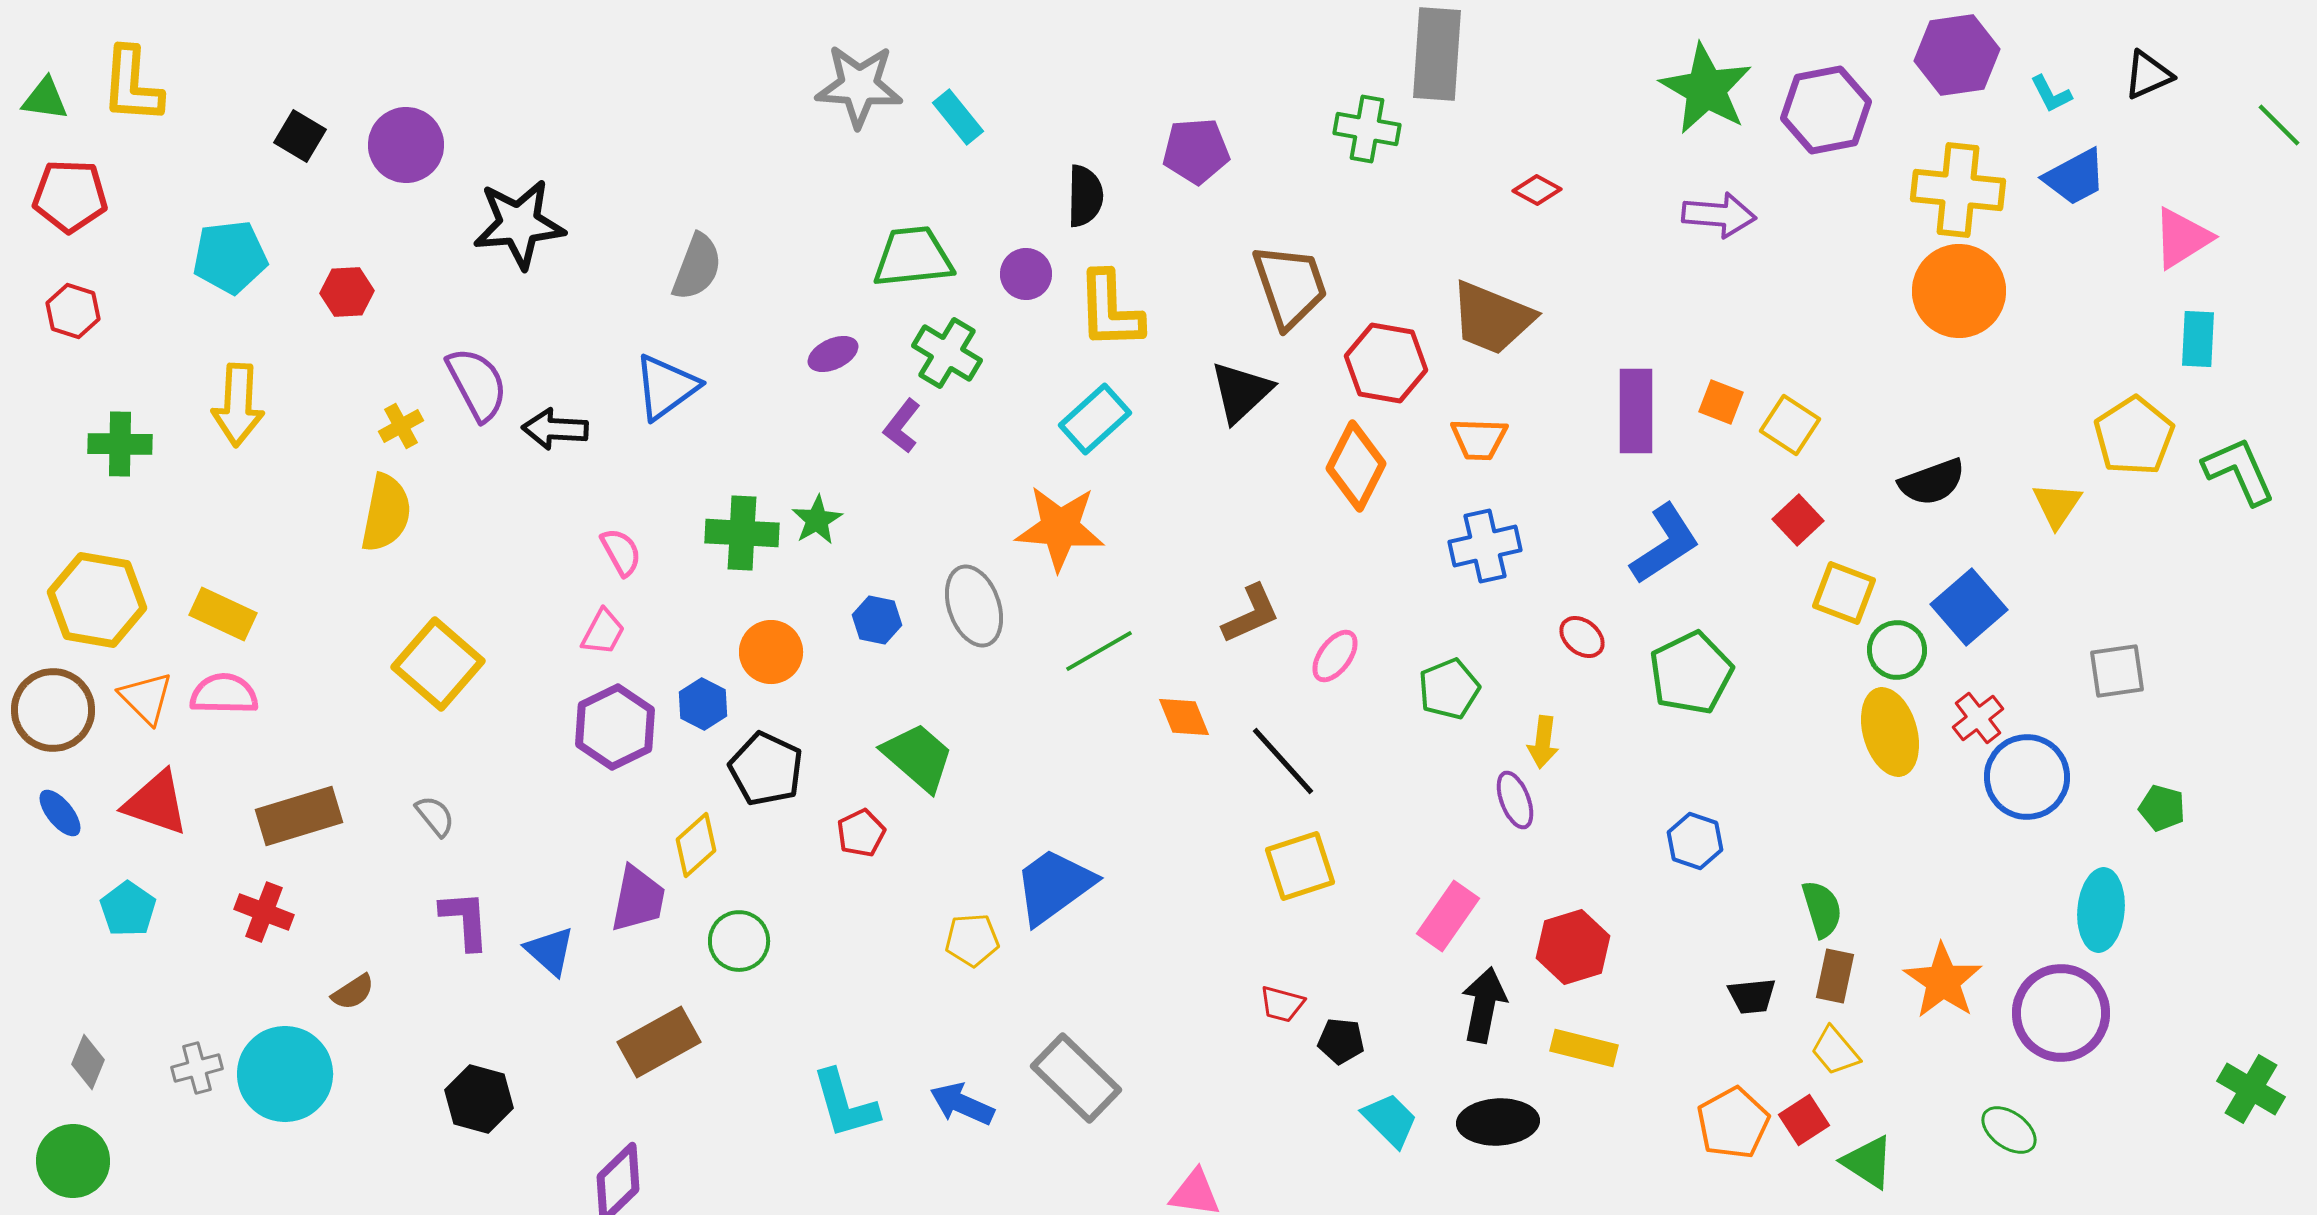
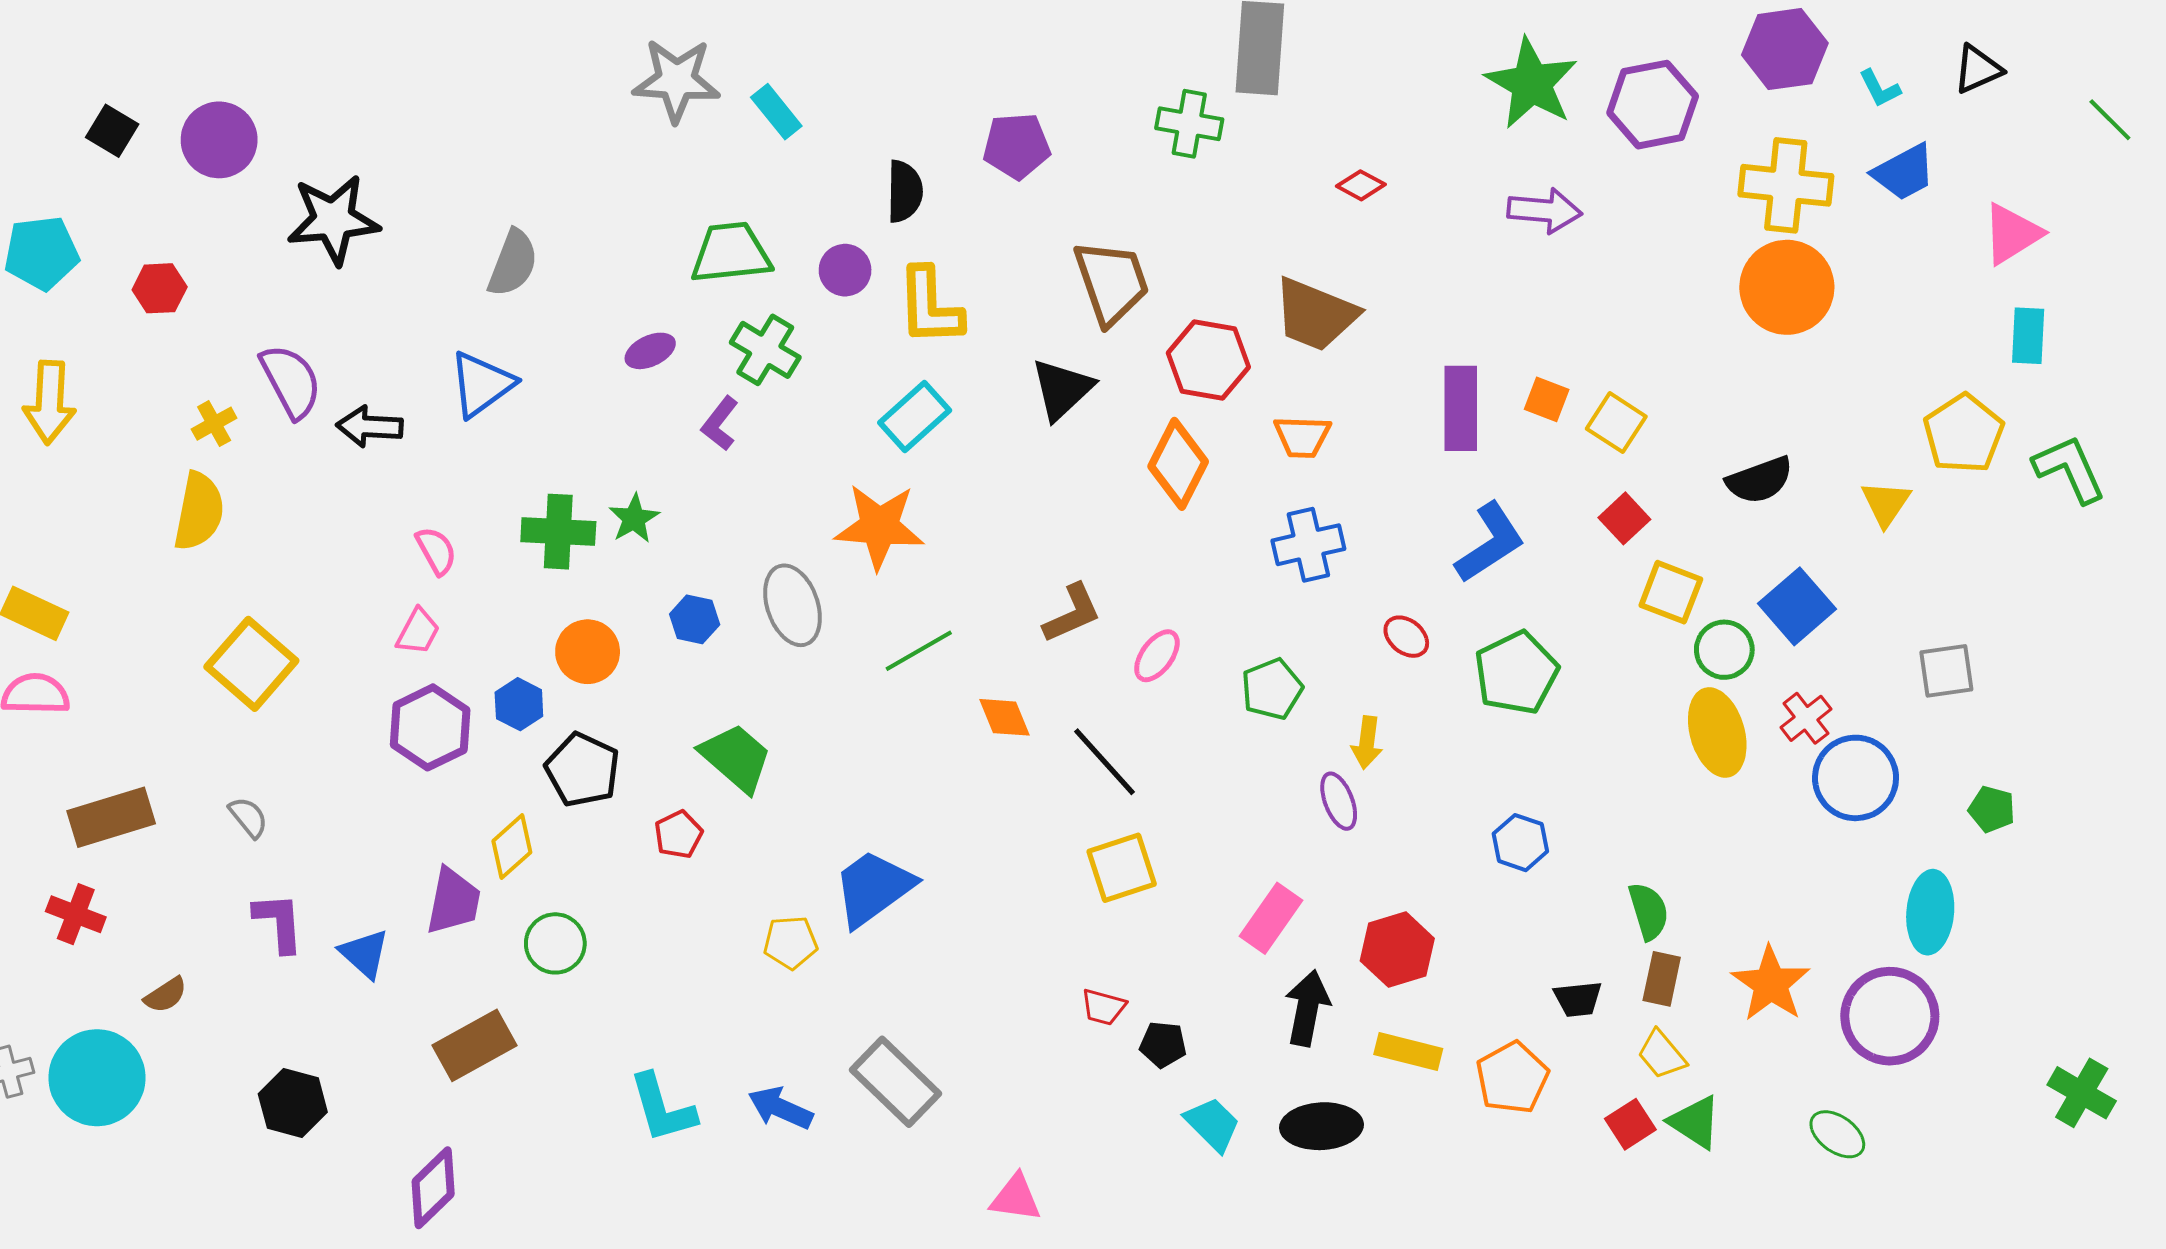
orange pentagon: (1733, 1123) -> (1512, 1078), moved
green triangle: (1868, 1162) -> (1695, 1122), moved

